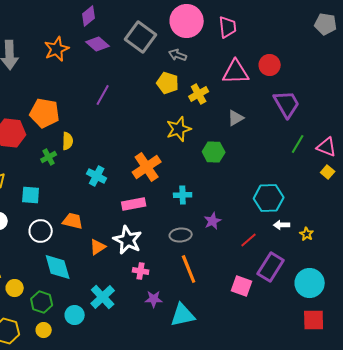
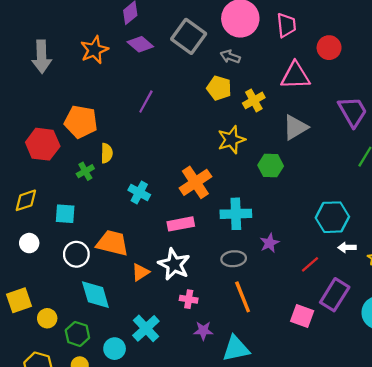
red circle: (270, 65) -> (329, 48), moved
gray triangle: (236, 118) -> (295, 127), size x1.4
cyan cross: (183, 195) -> (236, 214), size x1.5
orange trapezoid: (73, 221) -> (112, 243), size x1.4

